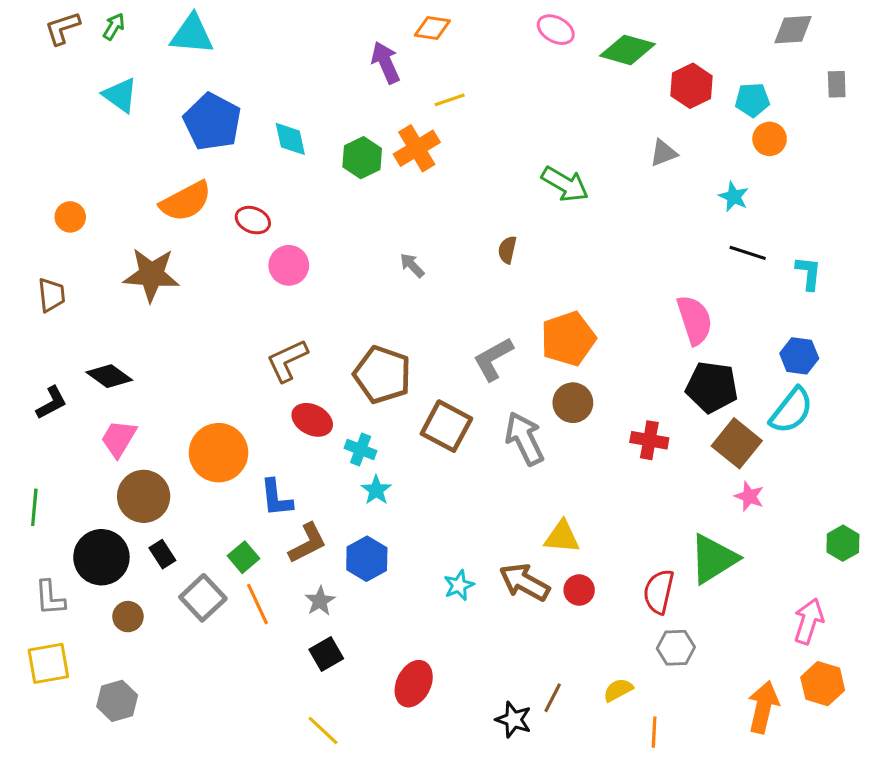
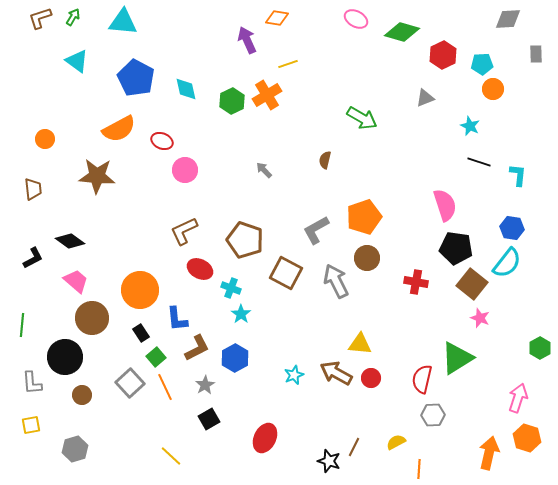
pink trapezoid: (119, 439) -> (76, 281), turned 100
black rectangle: (162, 554) -> (141, 333), moved
yellow square: (48, 663) -> (31, 425), size x0.7
yellow line: (323, 731) -> (171, 456), moved

